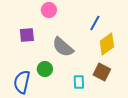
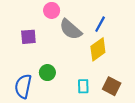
yellow diamond: (107, 44) -> (98, 49), moved
gray semicircle: (63, 47) -> (71, 29), moved
brown square: (102, 72) -> (112, 86), moved

